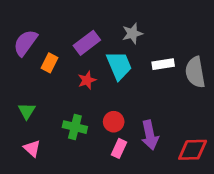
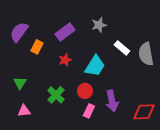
white rectangle: (163, 64) -> (122, 48), turned 49
cyan trapezoid: (119, 66) -> (95, 66), moved, turned 55
green cross: (75, 127) -> (56, 95), turned 30
pink triangle: (32, 148) -> (24, 111), turned -48

